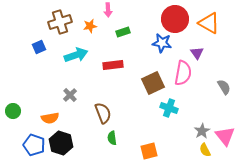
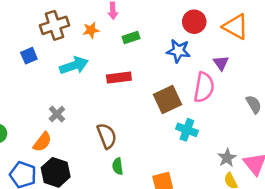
red circle: (175, 19) -> (194, 22), size x0.7
gray cross: (70, 95) -> (57, 114), moved
orange semicircle: (50, 118) -> (42, 142), turned -42

